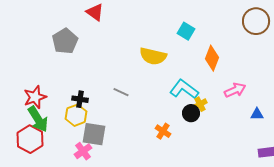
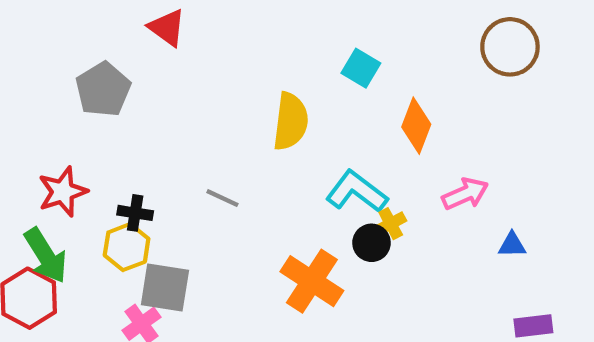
yellow semicircle: (153, 56) -> (291, 121), turned -96
red star: (35, 97) -> (63, 192), moved
orange cross: (163, 131) -> (312, 281), size x1.8

